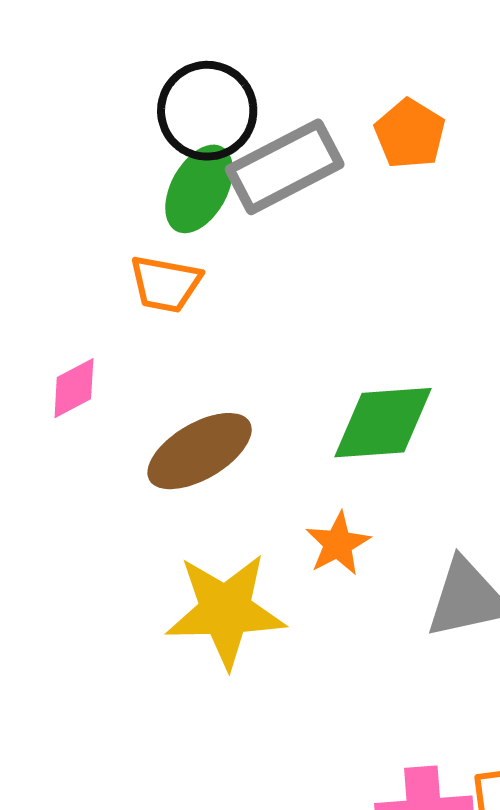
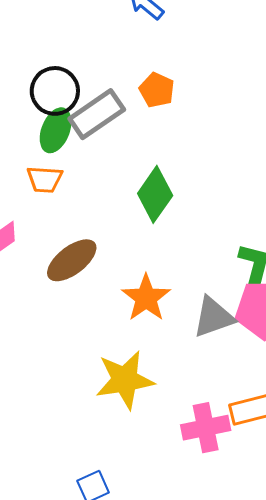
green diamond: (383, 423) -> (155, 194), moved, turned -44
orange star: (338, 544) -> (146, 298), size x1.5
yellow star: (225, 611) -> (125, 380), moved

